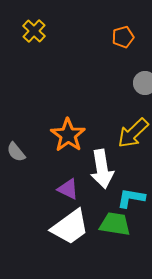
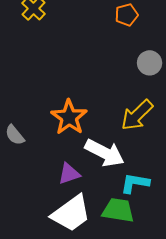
white arrow: (102, 169) -> (105, 153), turned -54
purple triangle: (68, 189) -> (69, 174), turned -45

